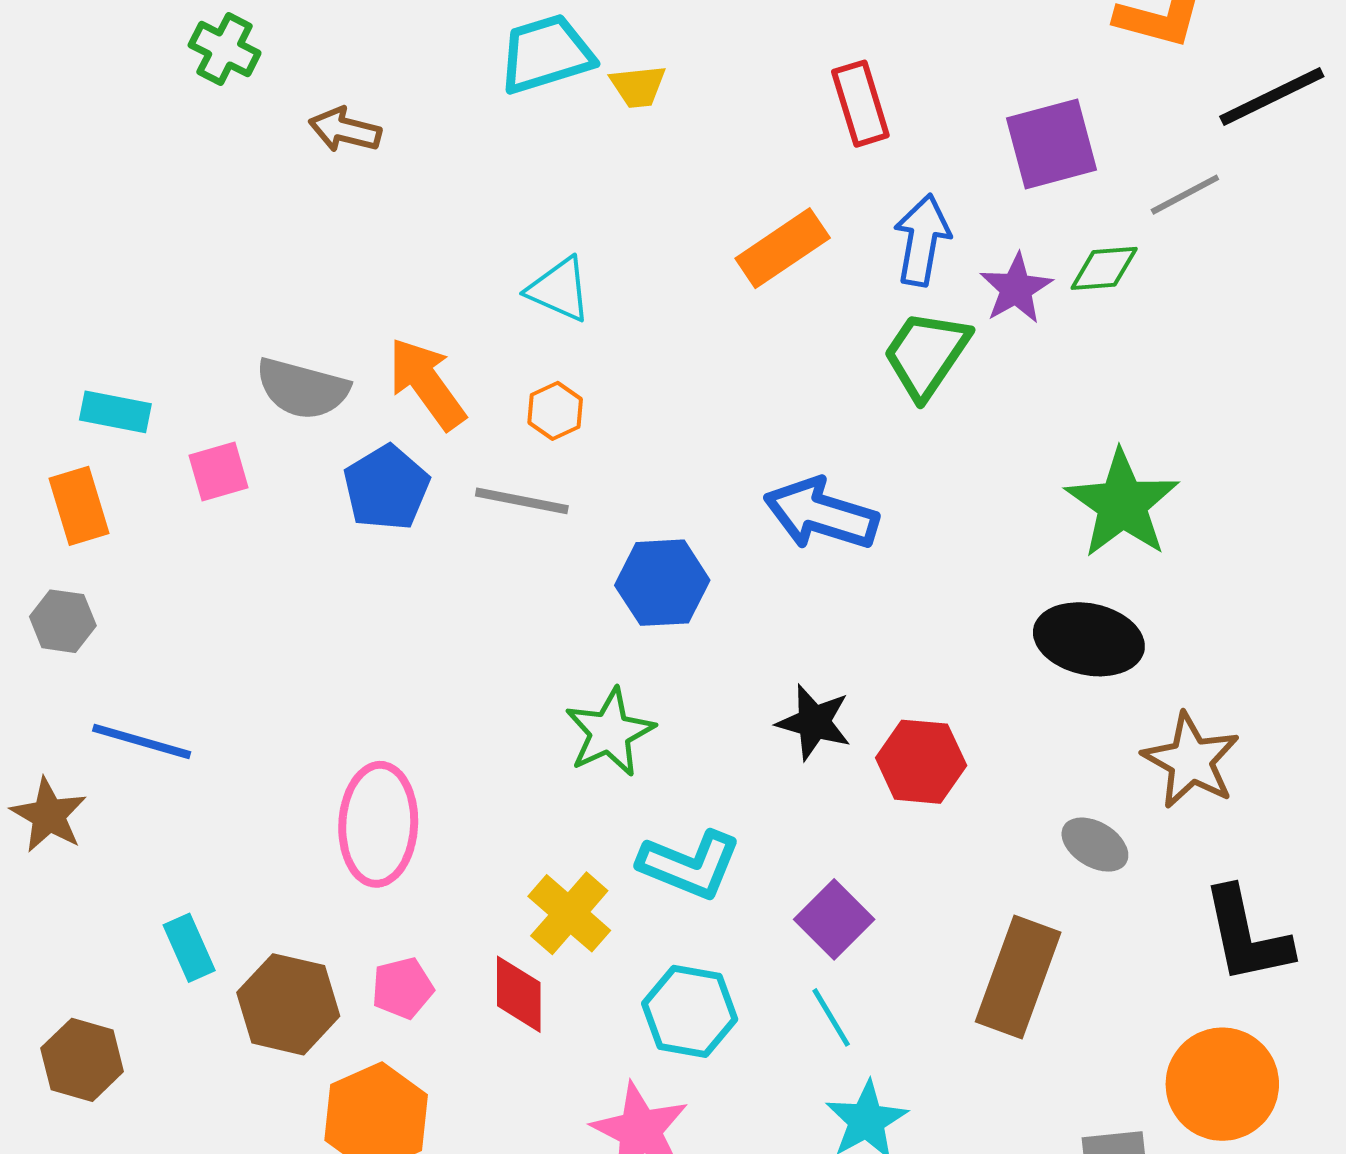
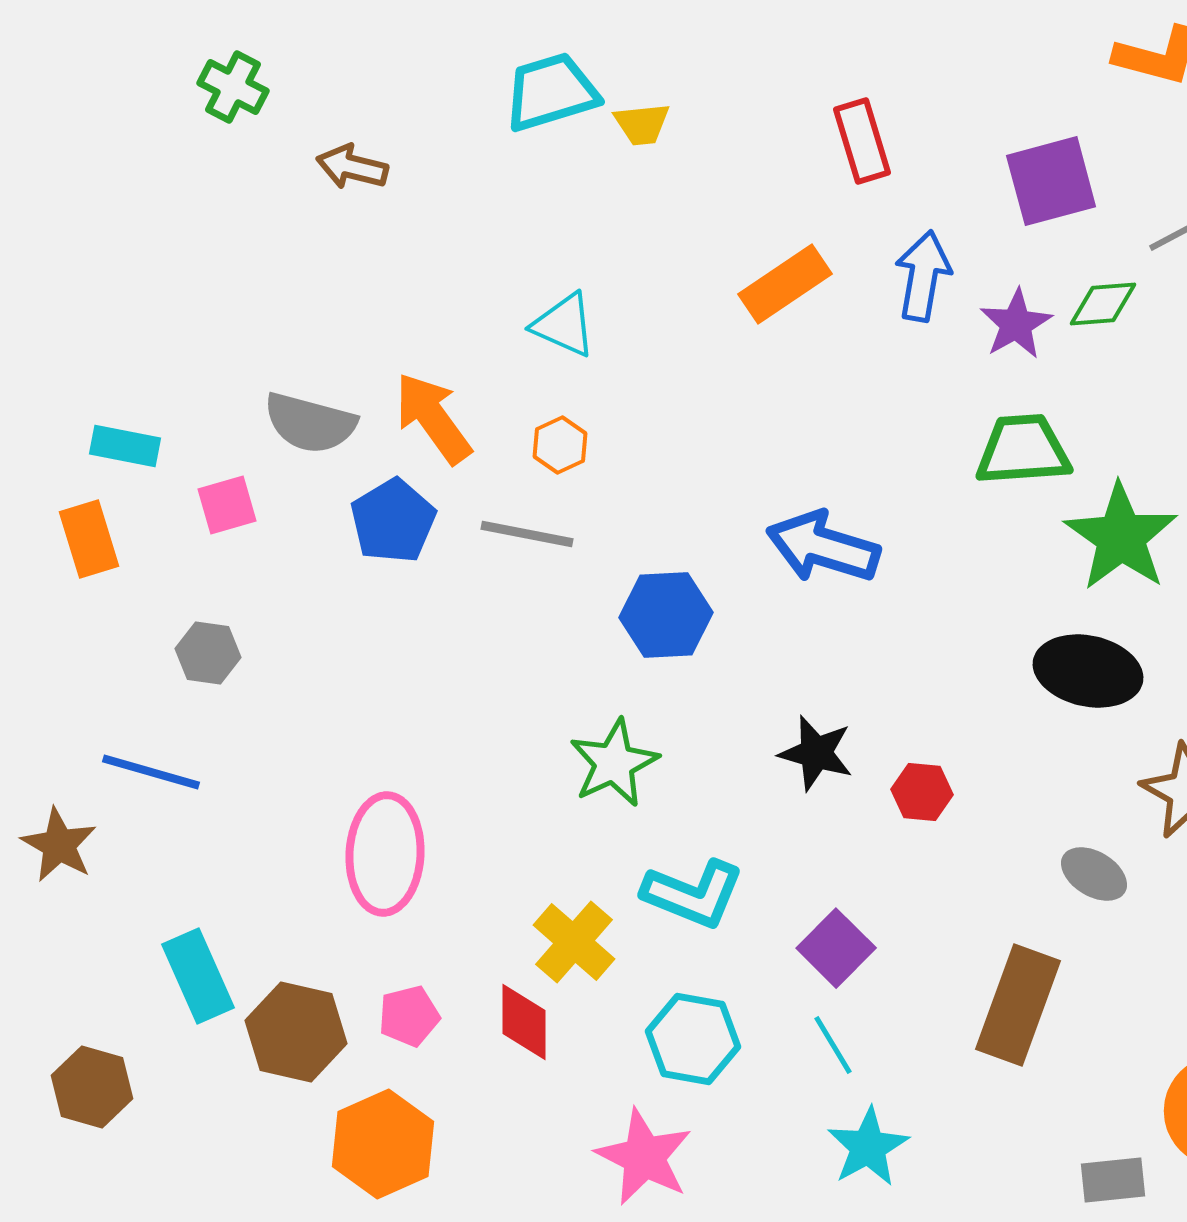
green trapezoid: (926, 354) -> (1023, 450), moved, turned 52
gray hexagon: (63, 621) -> (208, 653), moved
red hexagon: (921, 762) -> (922, 792), size x0.7
cyan rectangle: (189, 948) -> (198, 976), size x1.4

